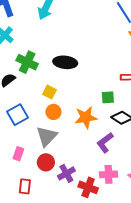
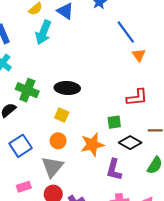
yellow square: (50, 92) -> (62, 115), moved
purple L-shape: (105, 143) -> (114, 170), turned -35
pink rectangle: (18, 154) -> (24, 187), turned 56

